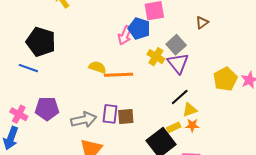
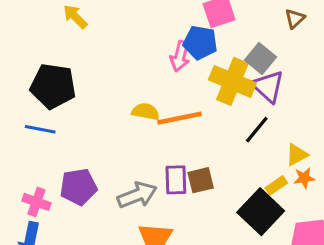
yellow cross: (156, 57) -> (232, 81), size x1.6
black line: (180, 97) -> (257, 130), moved

